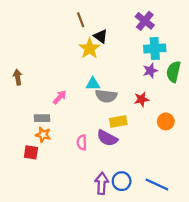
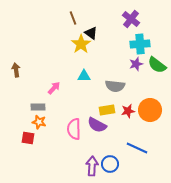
green semicircle: (174, 72) -> (157, 65), turned -66
gray semicircle: (106, 96) -> (115, 86), moved
red star: (141, 99) -> (128, 111), moved
orange circle: (166, 121) -> (150, 110), size x1.5
pink semicircle: (82, 142) -> (74, 129), size x1.5
blue line: (157, 184) -> (137, 148), moved

